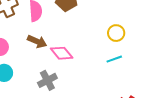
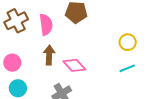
brown arrow: (37, 41) -> (49, 55), turned -108

